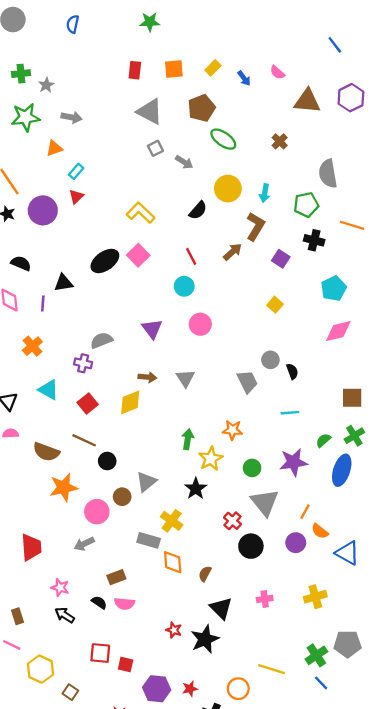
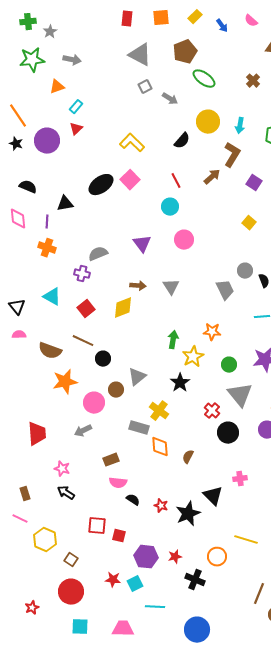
orange cross: (32, 346) -> (47, 248), moved, turned -30
black semicircle: (99, 602) -> (133, 500), moved
black triangle: (221, 608) -> (213, 496), moved

